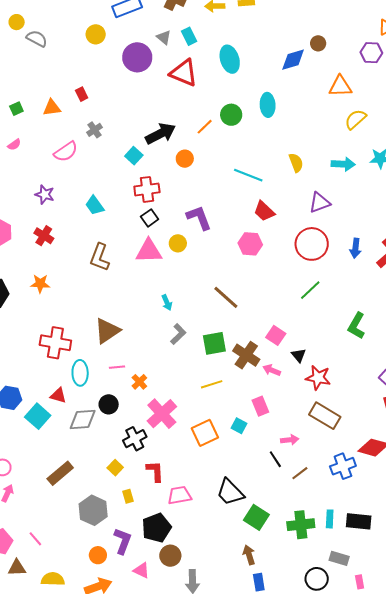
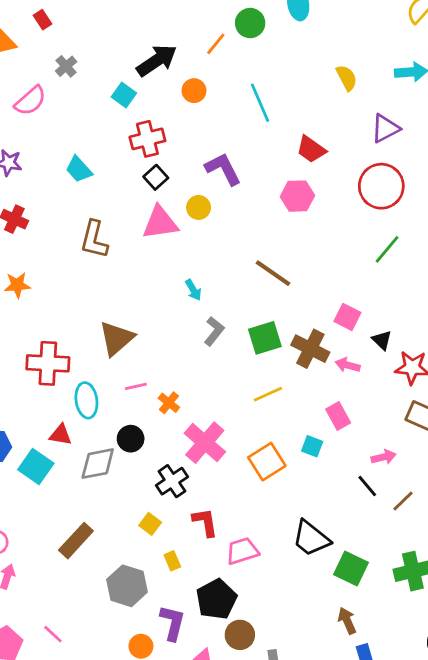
cyan line: (248, 175) -> (260, 103), moved, turned 52

